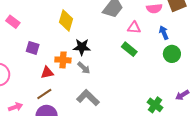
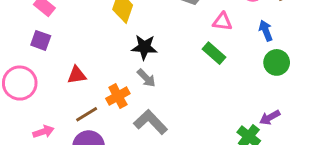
purple square: (33, 48) -> (41, 40), moved
orange cross: (63, 60) -> (118, 96), moved, turned -35
red triangle: (47, 73) -> (77, 75), moved
purple arrow: (182, 95) -> (270, 117), moved

